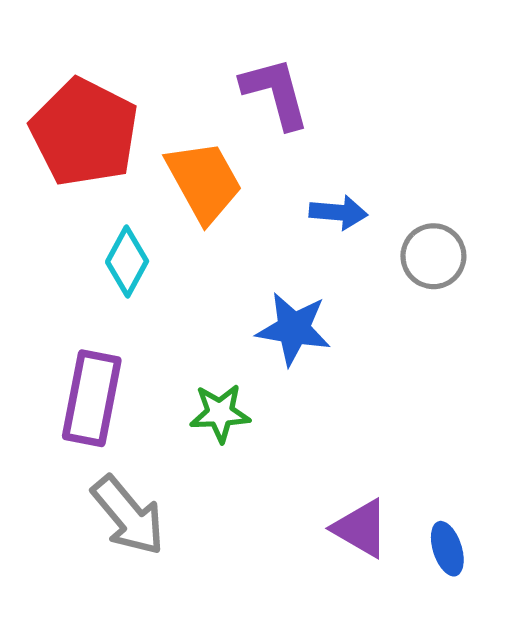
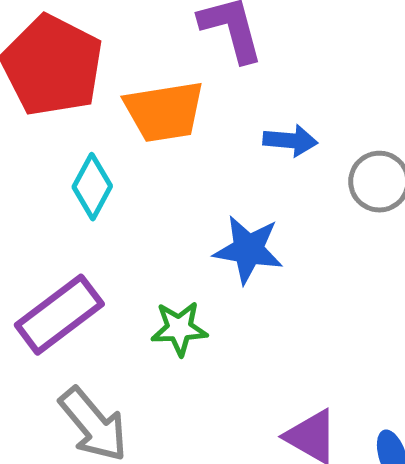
orange trapezoid: (204, 181) -> (164, 112), turned 110
purple rectangle: (92, 398) -> (59, 315), turned 42

